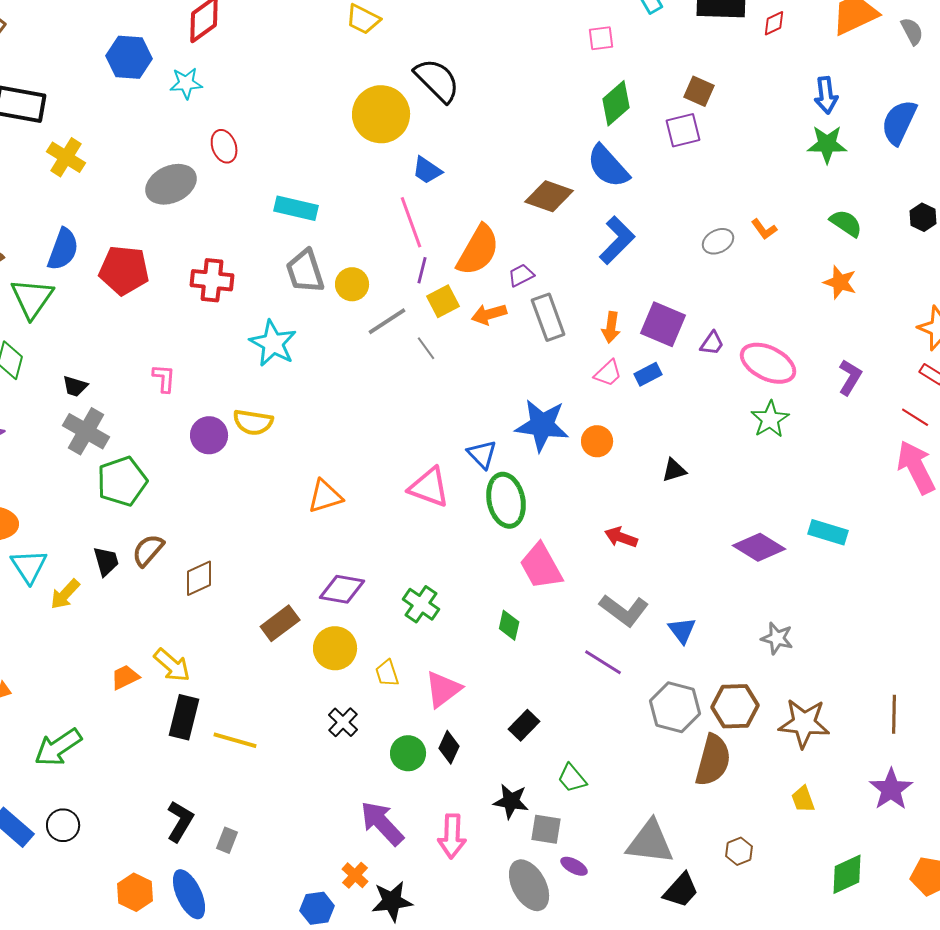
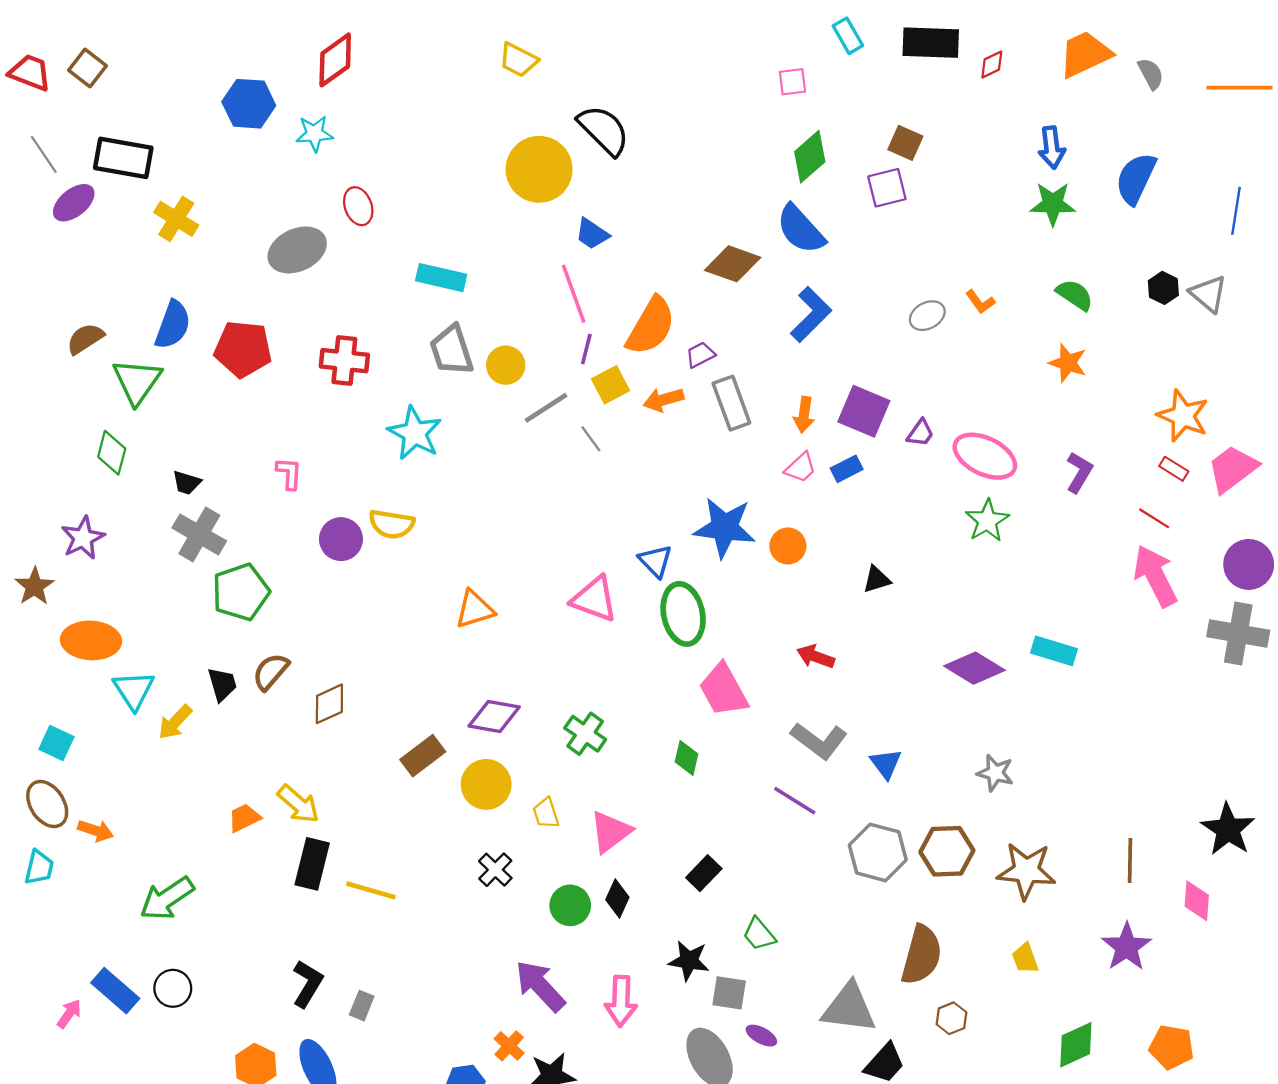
brown semicircle: (713, 760) -> (922, 955), moved

